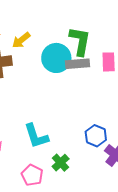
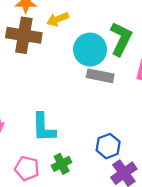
gray rectangle: (77, 64) -> (100, 76), moved
pink pentagon: (32, 175) -> (27, 168), turned -30

